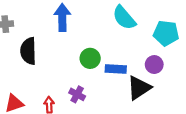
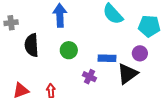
green circle: (90, 58) -> (69, 50), moved
purple cross: (77, 94) -> (89, 77), moved

